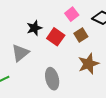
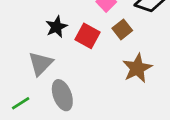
gray ellipse: (52, 79) -> (62, 95), moved

